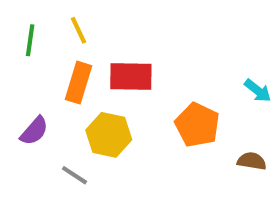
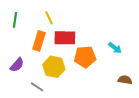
yellow line: (79, 30) -> (49, 18), moved
cyan arrow: (258, 91) -> (115, 48), moved
orange pentagon: (197, 125) -> (85, 57), moved, turned -30

